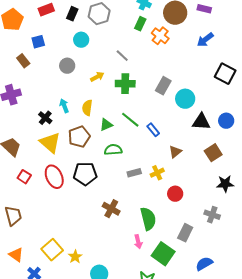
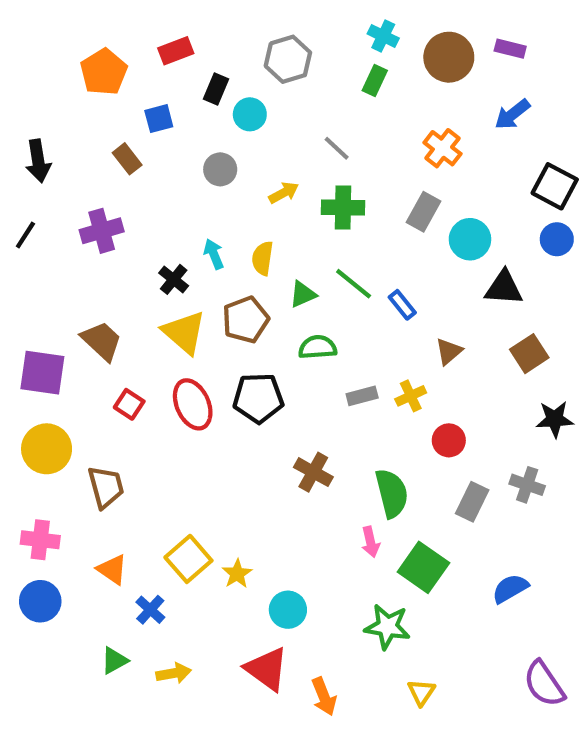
black rectangle: (72, 14) -> (216, 89), moved
orange cross: (160, 36) -> (442, 148), moved
blue circle: (226, 121) -> (557, 239), moved
gray rectangle: (185, 233) -> (472, 502), moved

